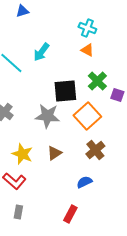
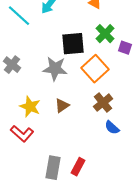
blue semicircle: (84, 182) -> (112, 128), moved, turned -112
gray rectangle: (18, 212) -> (53, 168), moved, size x1.6

